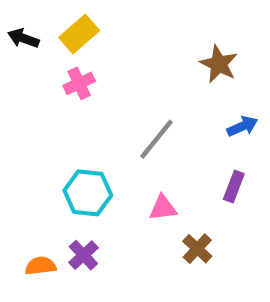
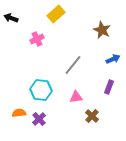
yellow rectangle: (79, 34) -> (56, 14), moved
orange semicircle: (41, 266) -> (19, 113), moved

